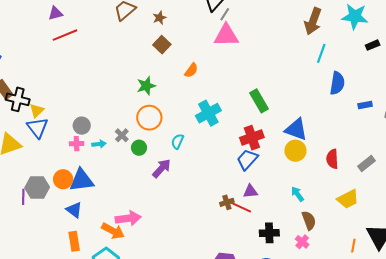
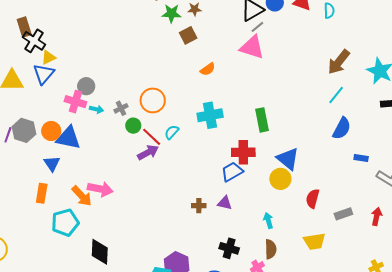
green star: (146, 86) -> (172, 13), moved
pink cross: (77, 144) -> (75, 102), size x1.5
red line: (241, 207) -> (152, 137), moved

